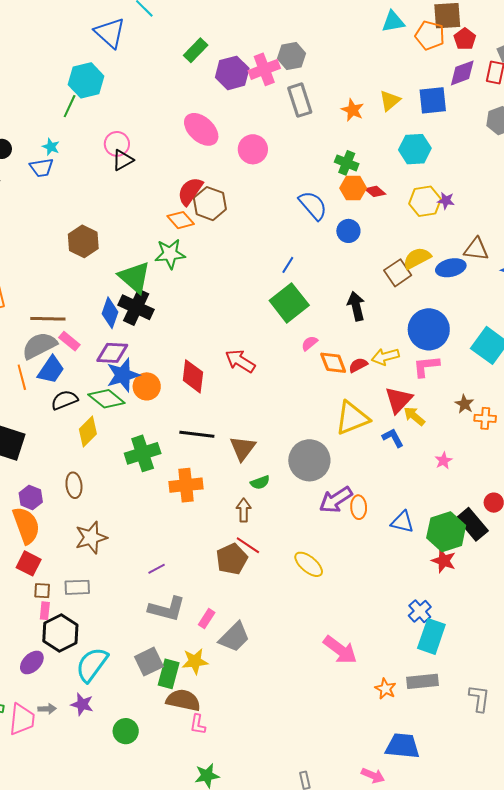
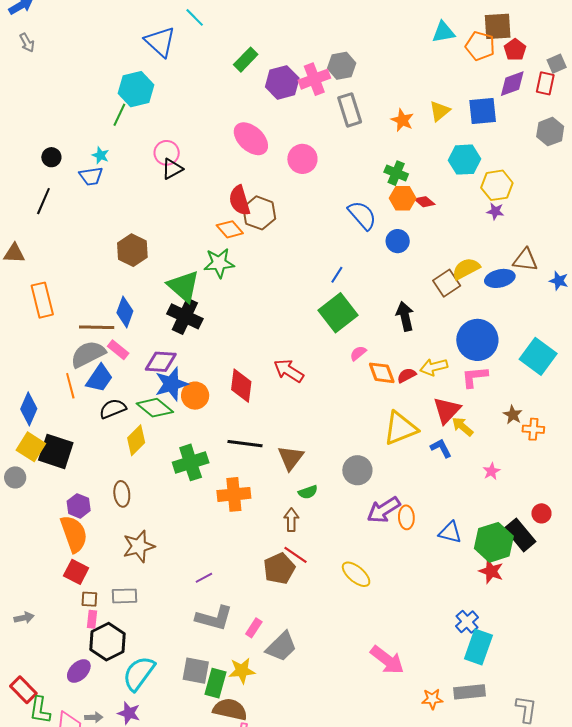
red semicircle: (190, 191) -> (240, 201), turned -52
yellow hexagon: (425, 201) -> (497, 185), moved
blue diamond: (110, 313) -> (125, 312), moved
gray circle: (309, 460) -> (357, 470), size x0.7
gray square: (149, 662) -> (196, 671), turned 36
orange star: (385, 689) -> (432, 699), turned -30

